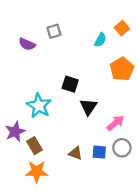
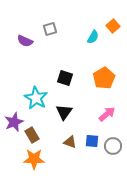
orange pentagon: (122, 69) -> (104, 78), moved
black triangle: (88, 107) -> (64, 112), moved
gray circle: (122, 148) -> (113, 146), moved

